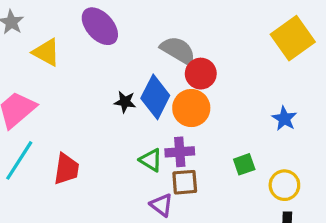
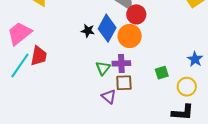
blue star: (284, 119) -> (195, 59), moved
green triangle: (151, 160) -> (103, 68), turned 35
red trapezoid: (66, 169) -> (39, 56), moved

